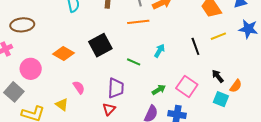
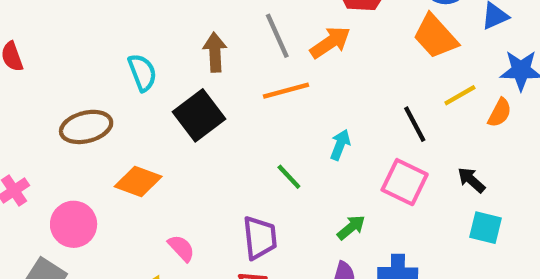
brown ellipse: (22, 25) -> (86, 127), moved
black square: (100, 45) -> (199, 115), moved
green line: (134, 62) -> (289, 177), turned 32
pink square: (187, 86) -> (405, 182), moved
orange semicircle: (236, 86) -> (500, 113), moved

